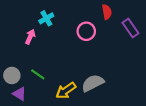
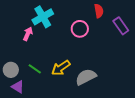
cyan cross: (46, 18) -> (43, 17), size x1.5
yellow arrow: (66, 91) -> (61, 68), moved

